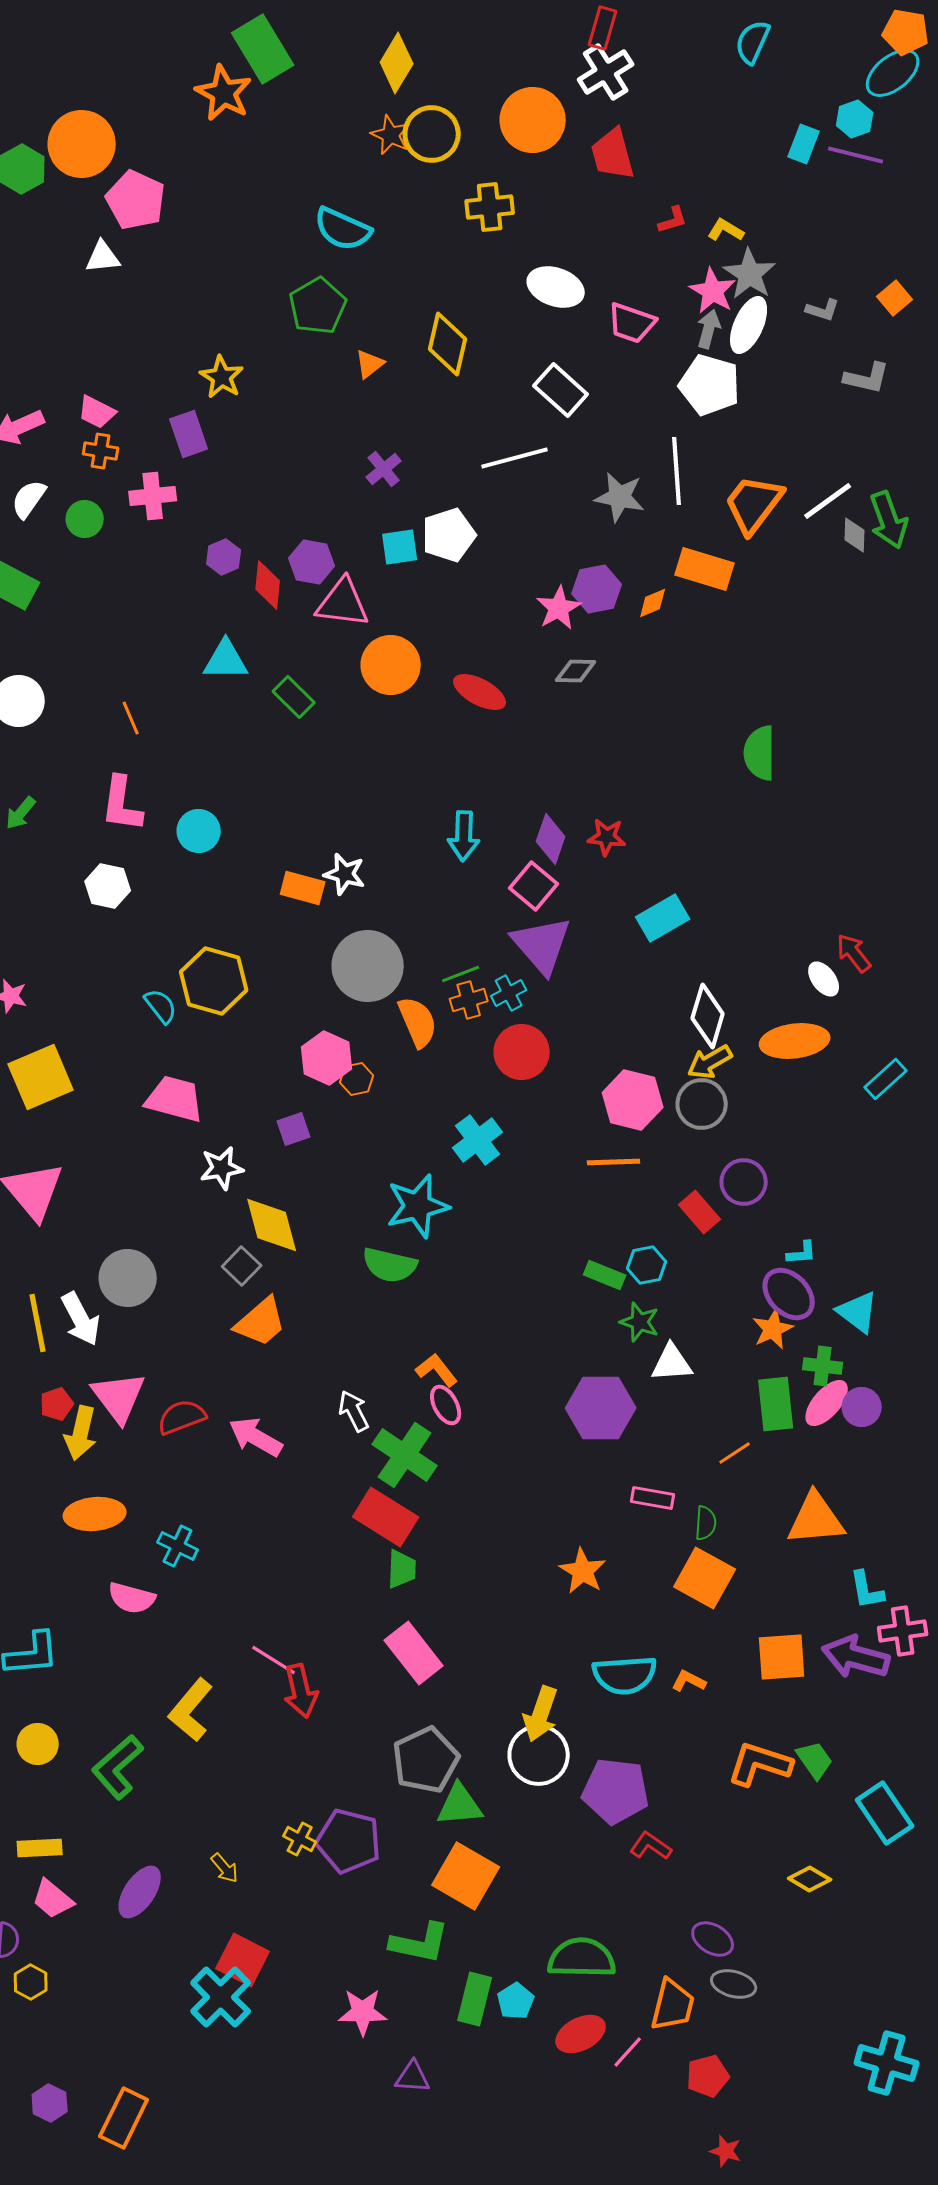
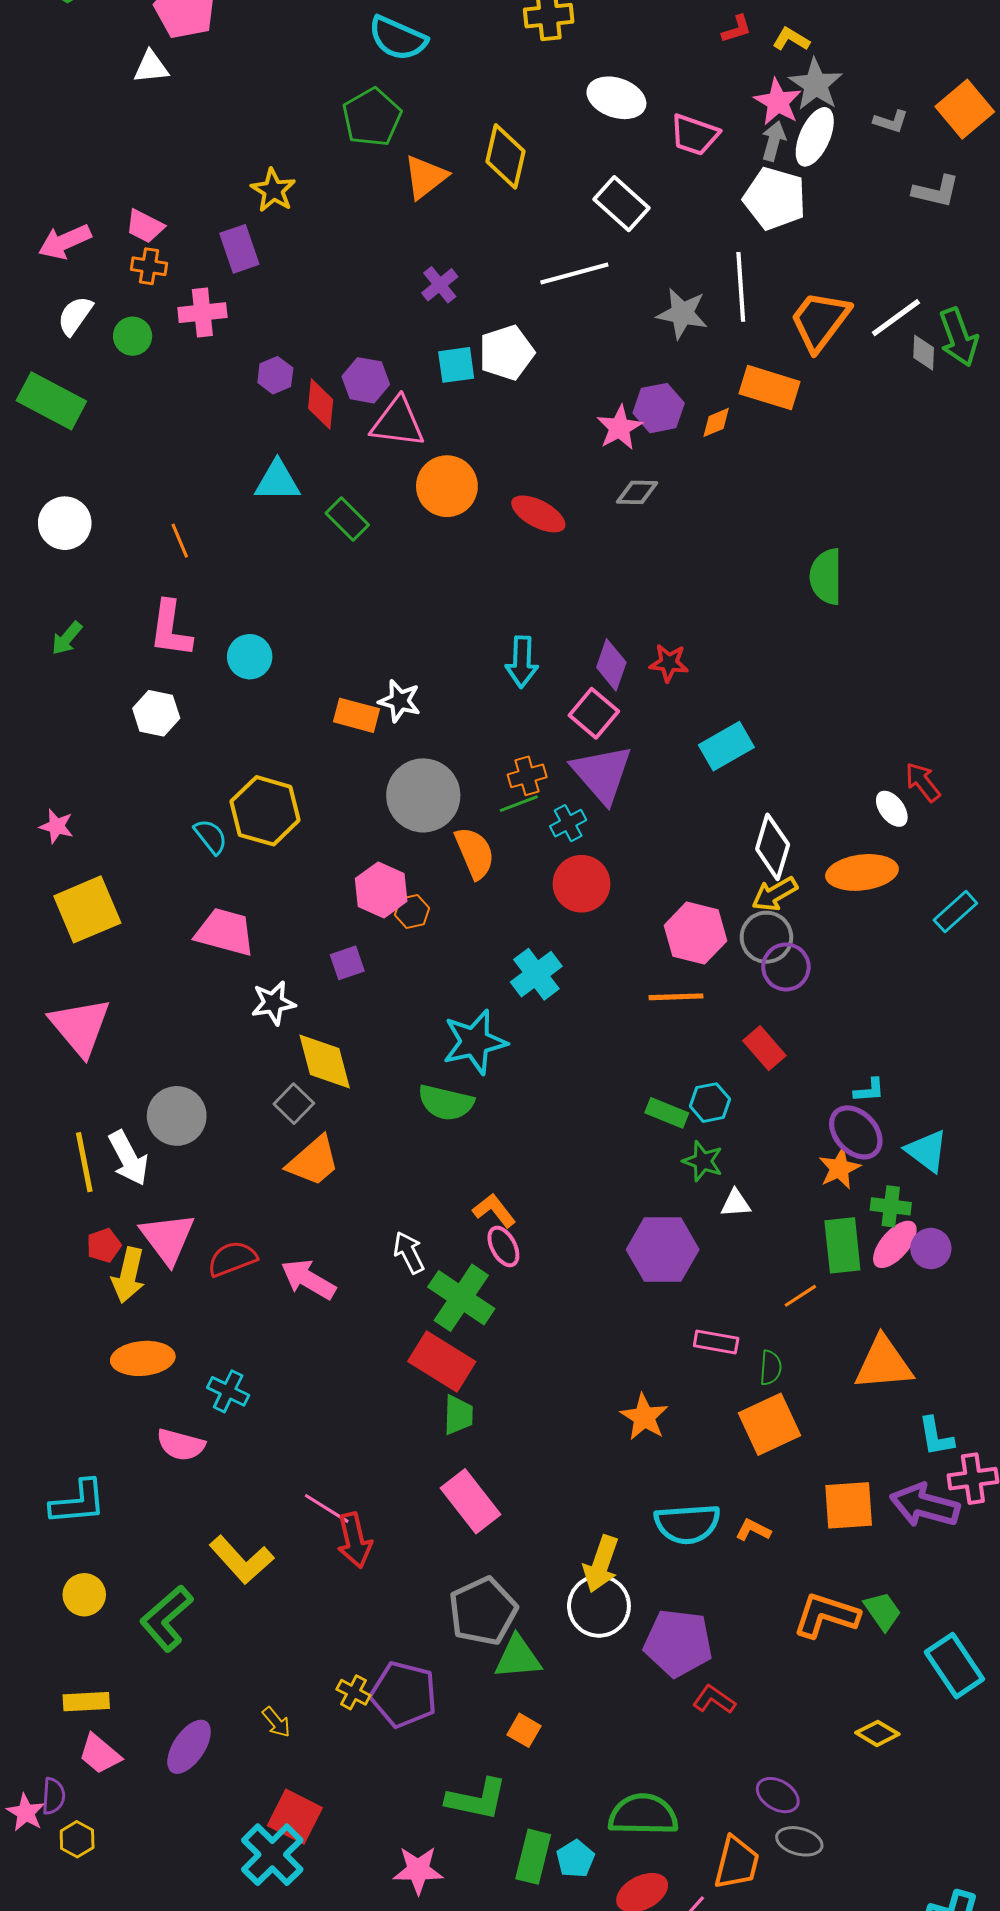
orange square: (895, 298) -> (965, 109), size x1.6
orange triangle: (370, 364) -> (425, 177), size x1.5
orange cross: (469, 1000) -> (527, 776), moved
purple circle: (744, 1182) -> (786, 967), moved
white triangle: (672, 1363) -> (736, 1203), size x0.7
orange square: (705, 1578) -> (770, 1424), turned 36
yellow L-shape: (191, 1710) -> (241, 1560), turned -82
orange square: (466, 1876) -> (524, 1730), size x0.5

